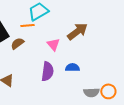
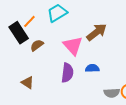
orange line: (27, 25) -> (29, 21), moved, turned -40
pink triangle: (53, 44) -> (73, 46), size x1.5

